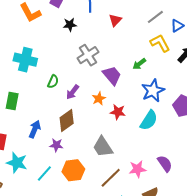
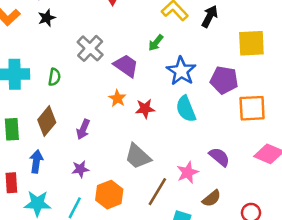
black star: (70, 25) -> (47, 18), moved
green semicircle: (53, 82) -> (54, 77), moved
purple arrow: (73, 92) -> (83, 129), moved
brown diamond: (67, 120) -> (47, 121), moved
cyan semicircle: (149, 120) -> (186, 109), turned 140
blue arrow: (35, 129) -> (36, 161), moved

